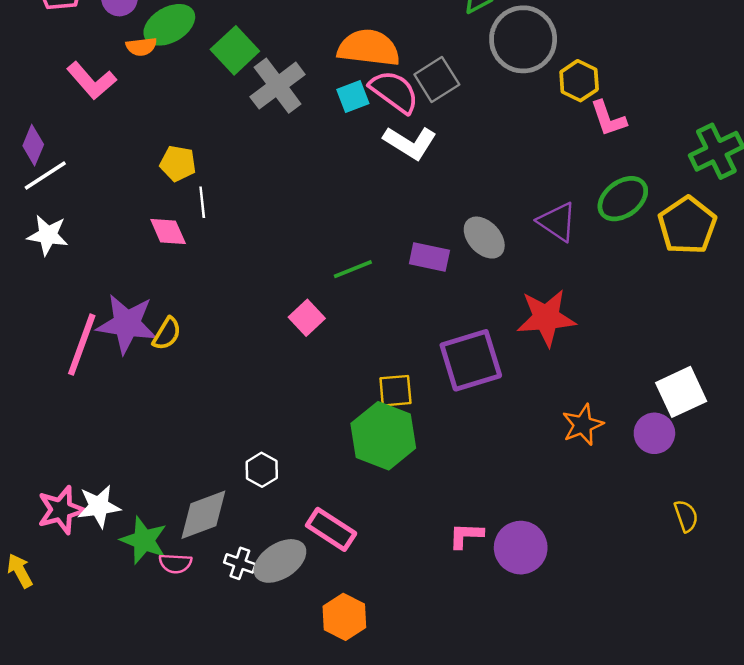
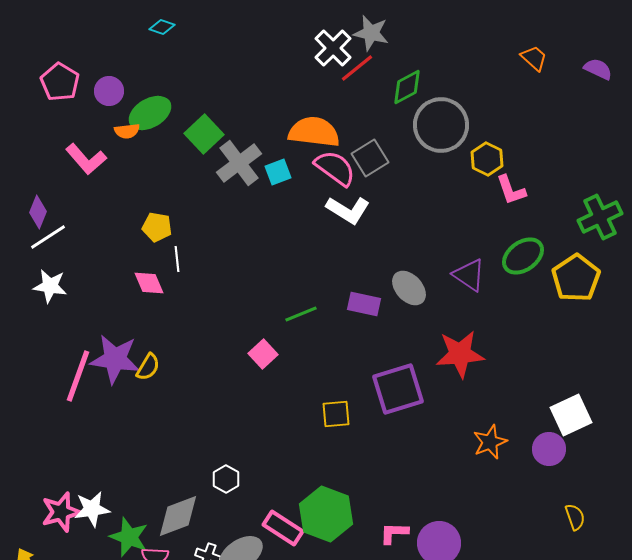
cyan square: (353, 97) -> (278, 172), moved
green hexagon: (383, 436) -> (326, 514), moved

